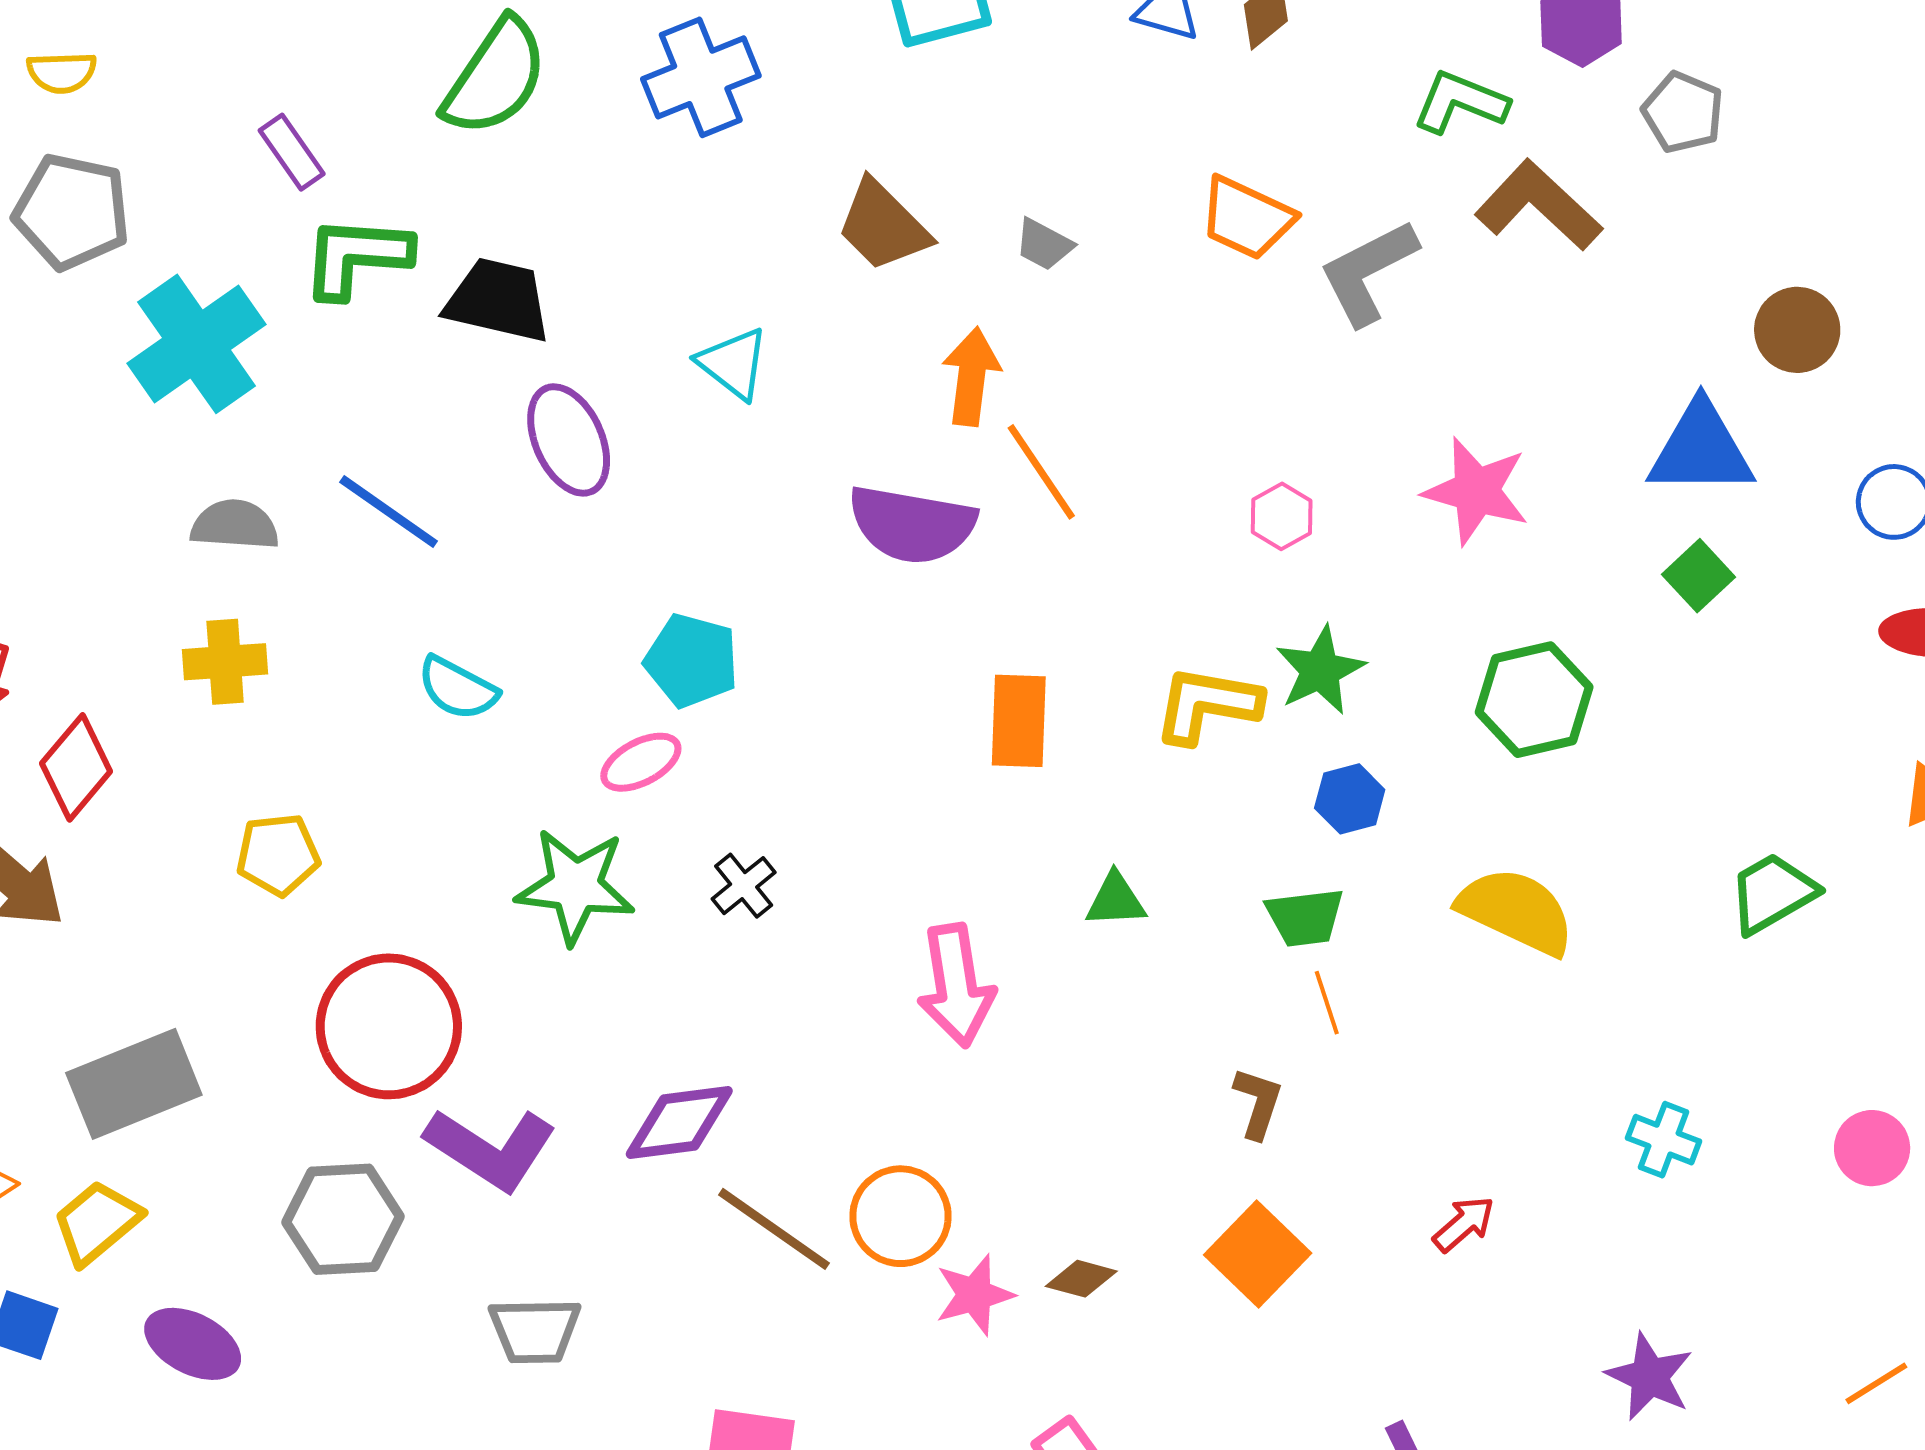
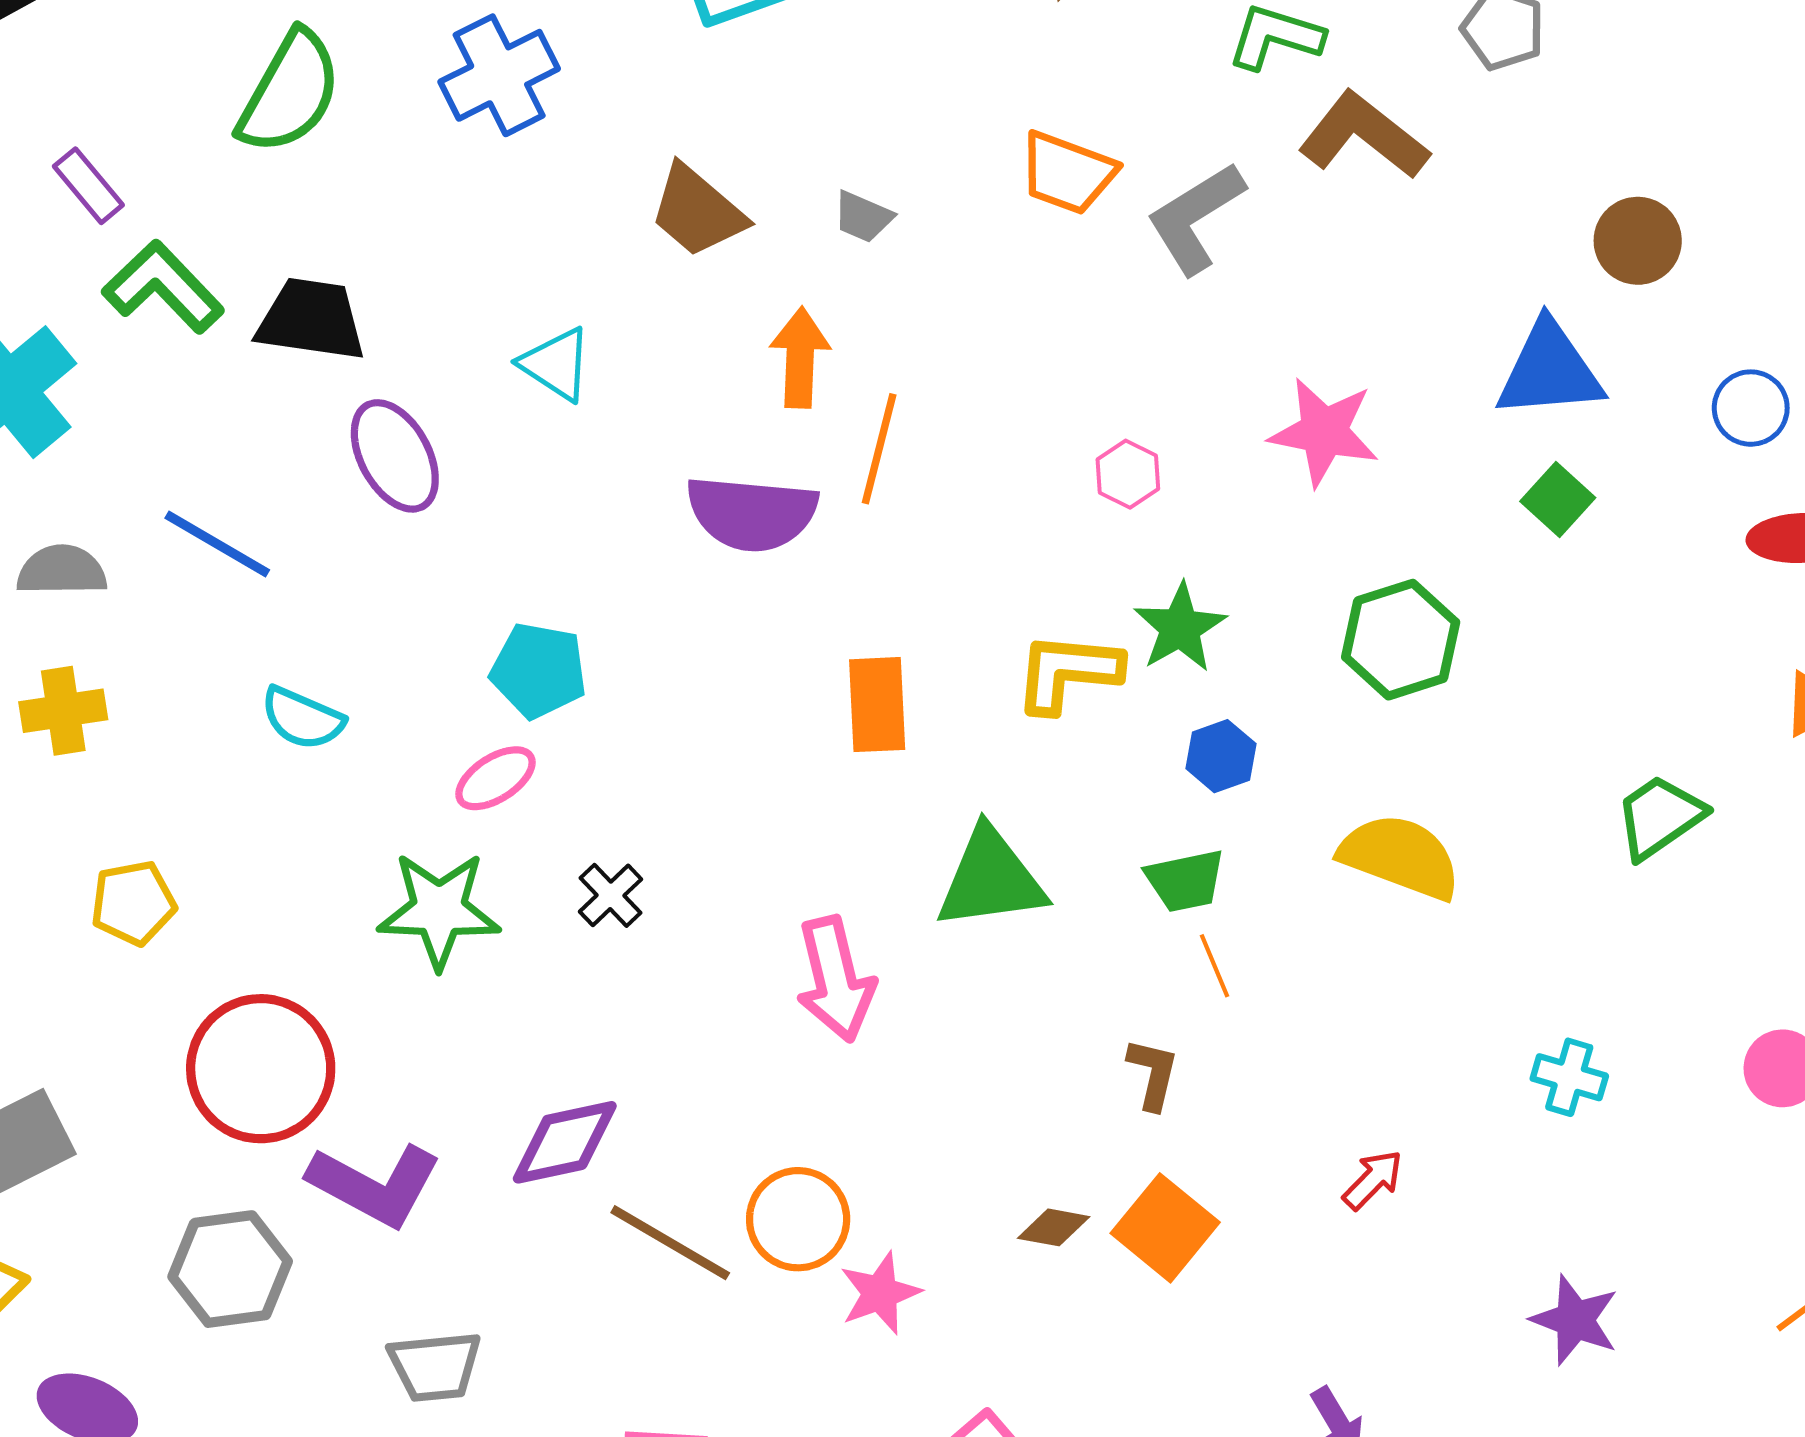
green L-shape: (356, 257) -> (163, 287), turned 47
orange line: (1041, 472) -> (879, 449), turned 53
green triangle: (1116, 900) -> (991, 879), size x1.8
brown diamond: (1081, 1279) -> (1054, 1227), moved

